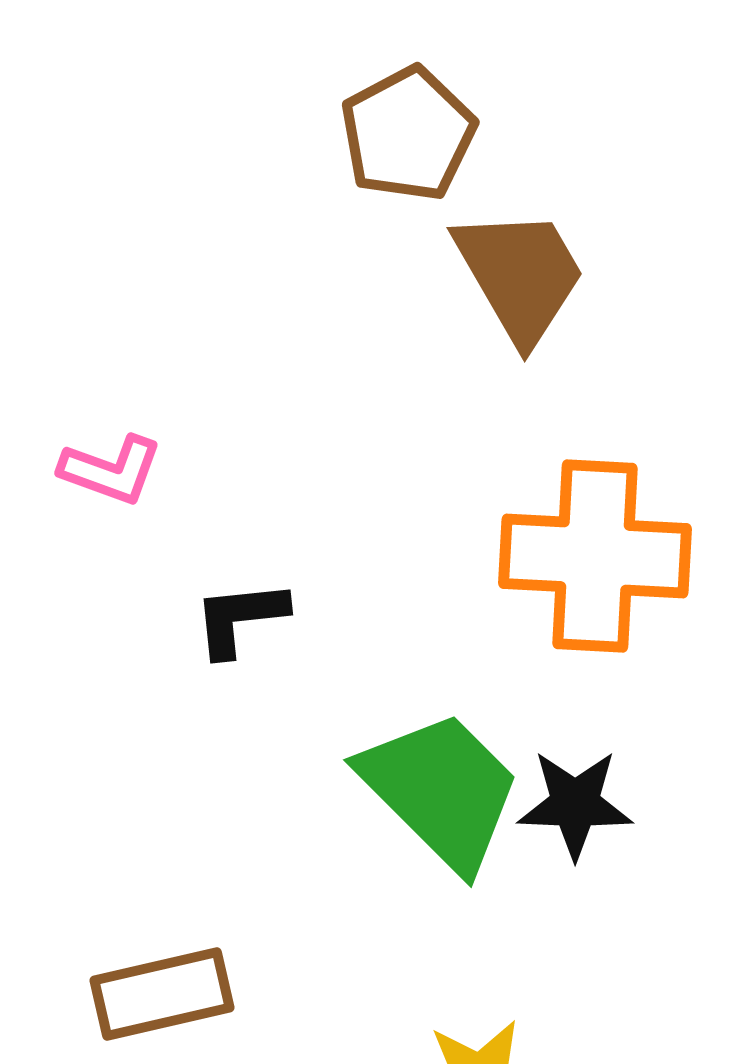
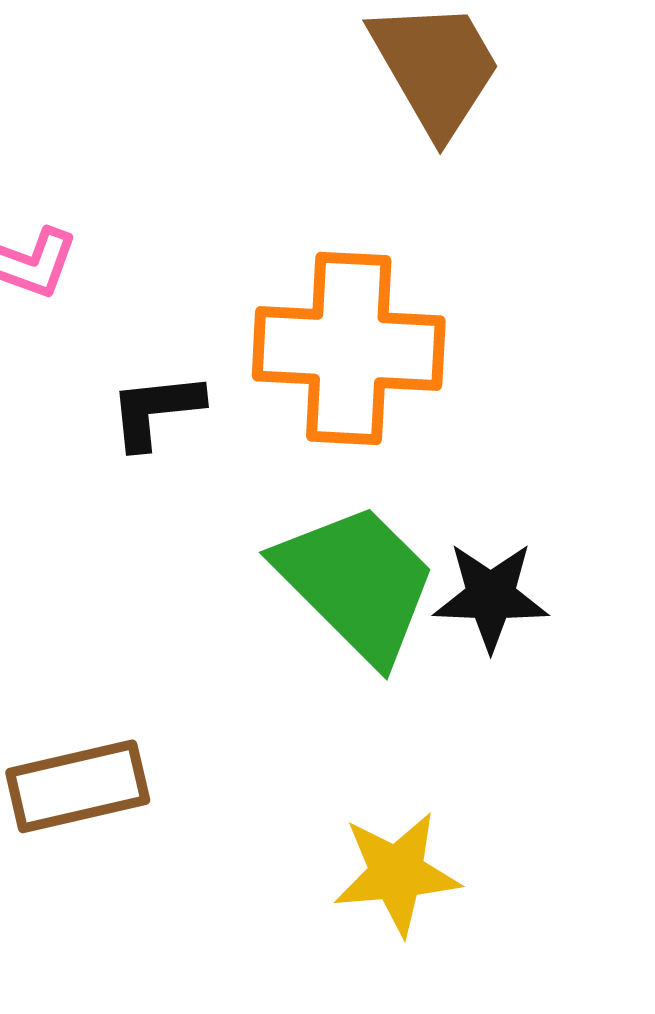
orange cross: (595, 556) -> (349, 348), moved

